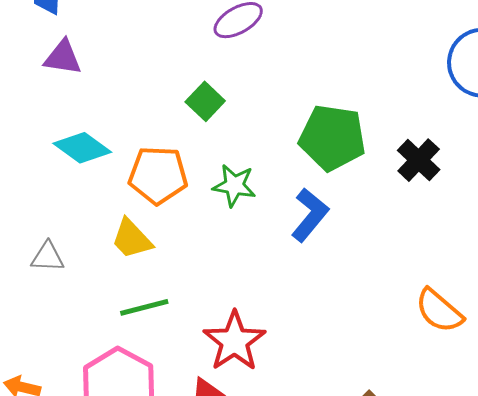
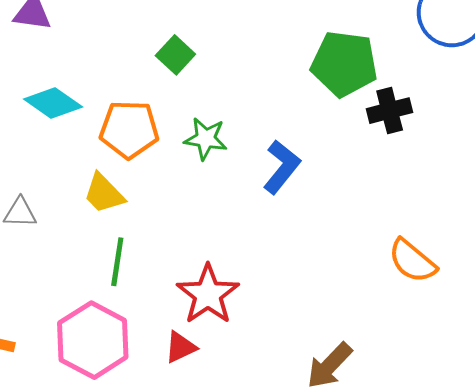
green pentagon: (332, 138) -> (344, 64), moved
black cross: (419, 160) -> (390, 111), turned 33
green line: (144, 307) -> (117, 262), turned -66

